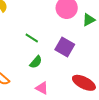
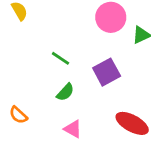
purple square: (65, 47) -> (107, 72), turned 30

